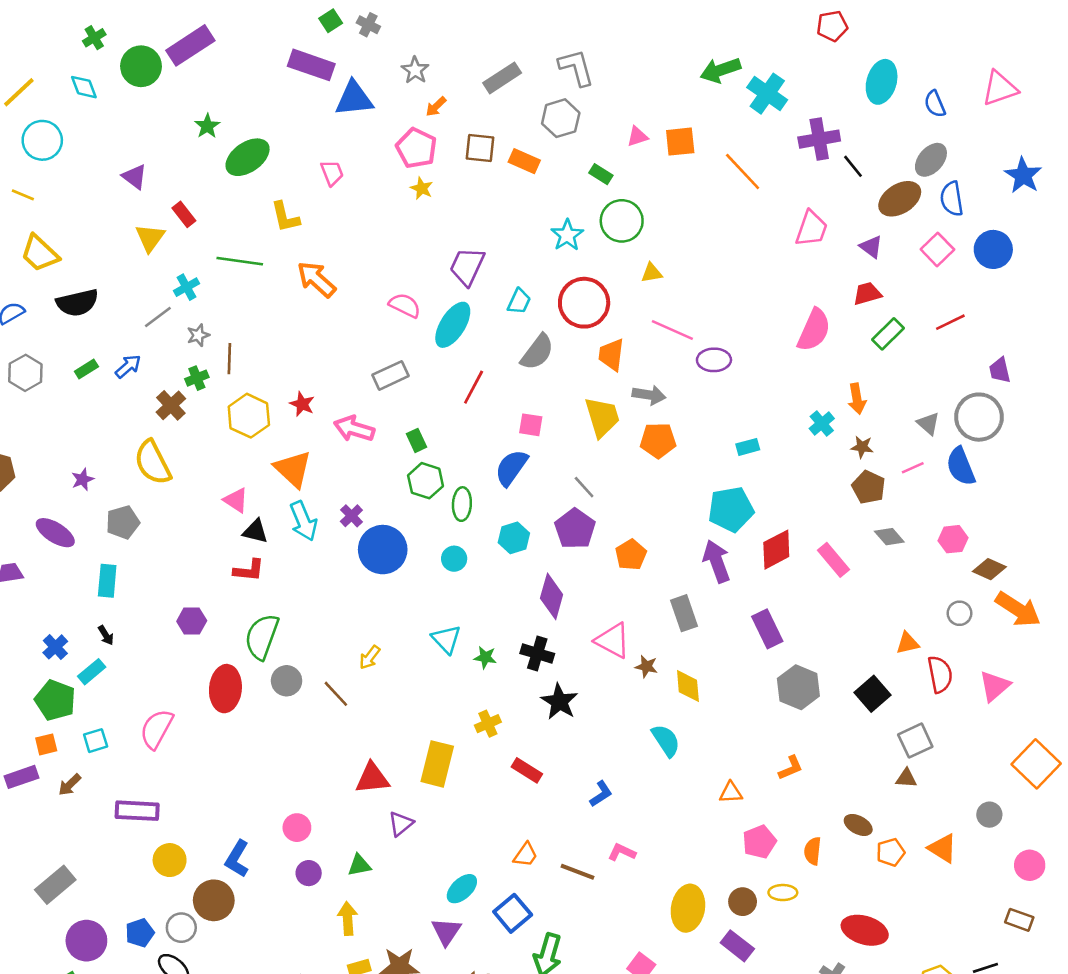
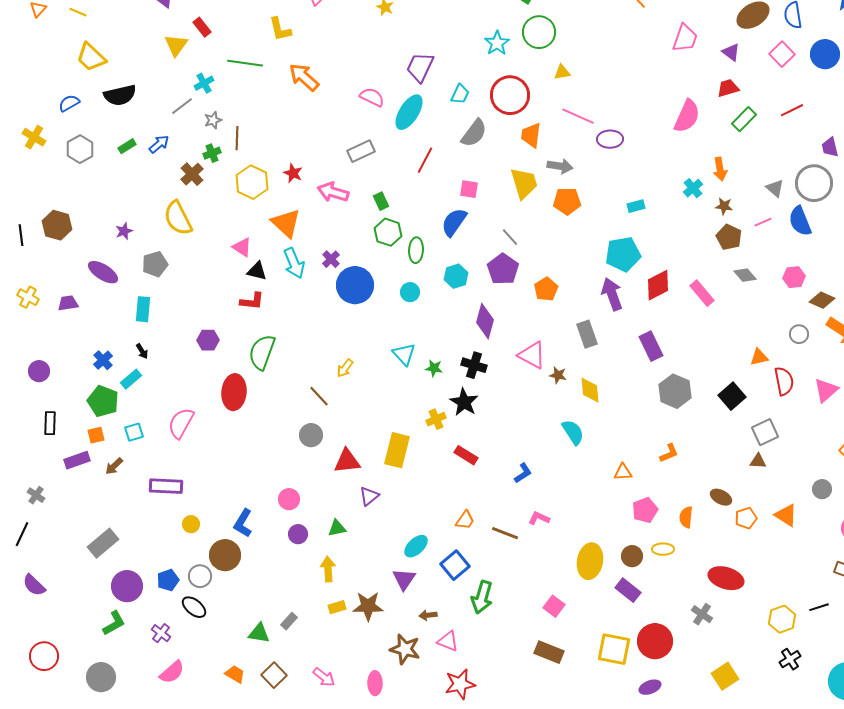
gray circle: (287, 681) -> (311, 435), moved
black star: (559, 702) -> (464, 402), moved
yellow circle: (170, 860) -> (191, 524), size x0.7

